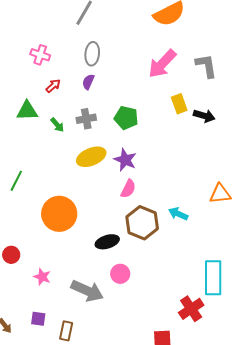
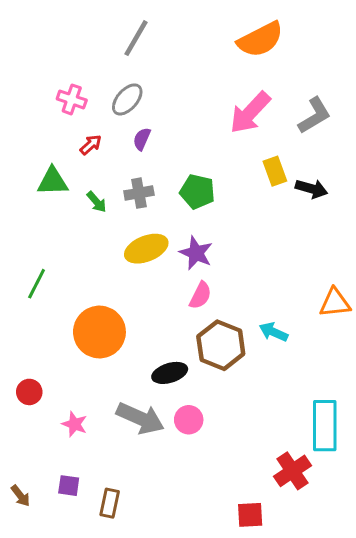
gray ellipse: (92, 54) -> (127, 99), moved, turned 35
gray L-shape: (206, 66) -> (314, 116), turned 68
gray arrow: (87, 291) -> (140, 418), moved

